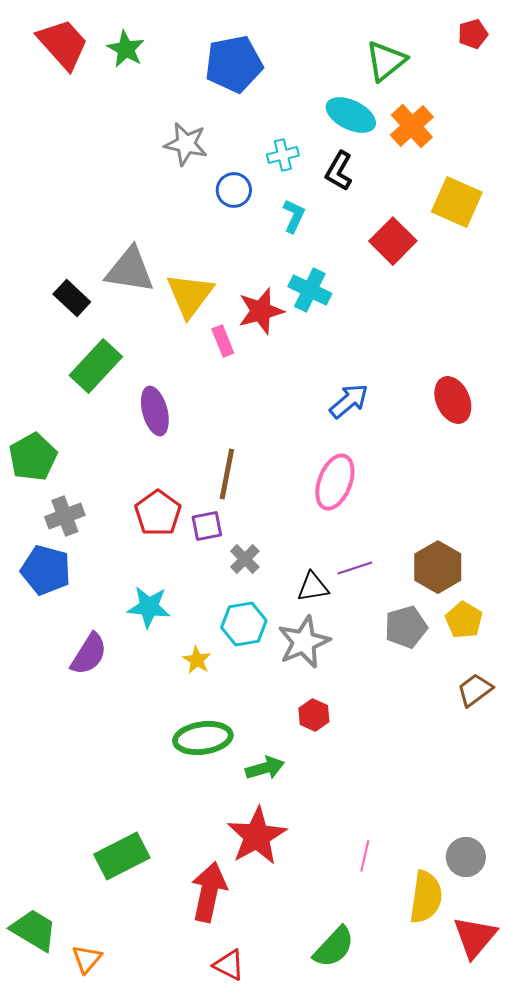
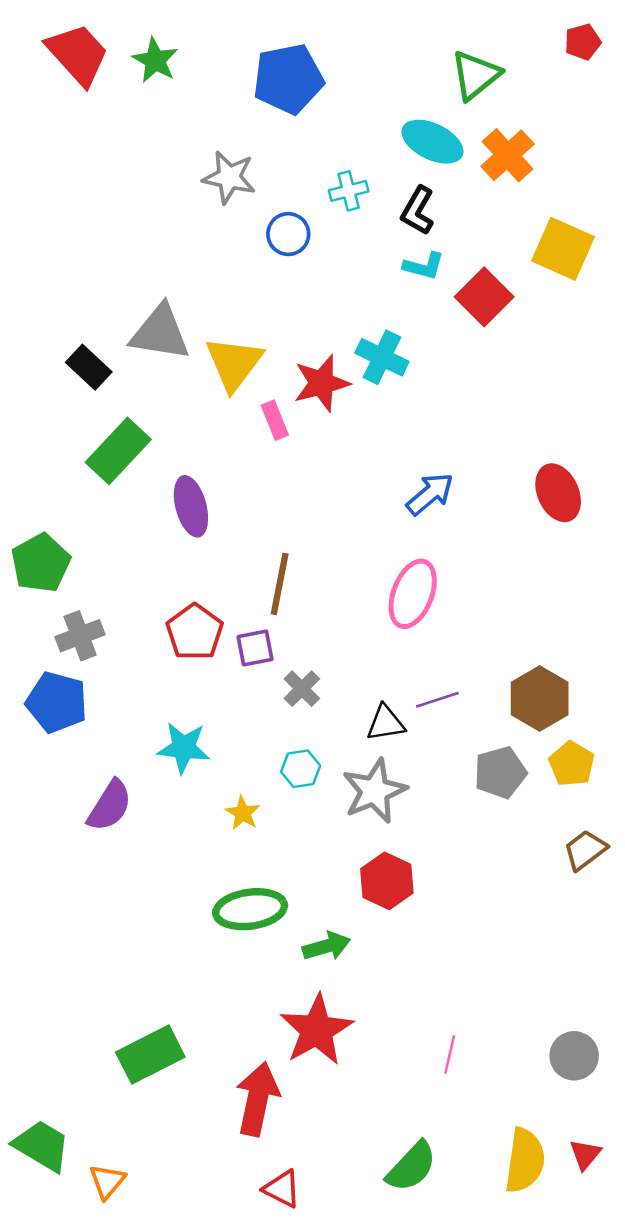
cyan L-shape: (294, 216) -> (424, 266), moved, turned 80
cyan hexagon: (244, 624) -> (301, 769), size x0.7
red hexagon: (314, 715) -> (387, 881), size x1.4
yellow semicircle: (426, 897) -> (525, 1161), moved
red triangle: (475, 937) -> (585, 1154), size x0.6

